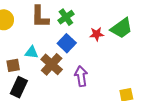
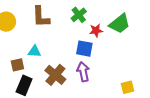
green cross: (66, 17) -> (79, 15), moved
blue square: (67, 43) -> (84, 49), moved, turned -30
brown cross: (52, 64) -> (55, 75), moved

